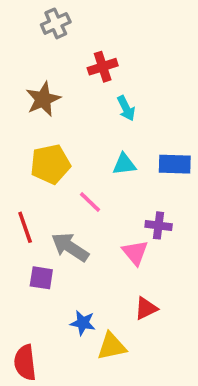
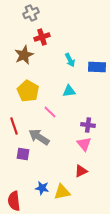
red cross: (103, 67) -> (42, 37), moved
yellow pentagon: (50, 164) -> (28, 91), turned -30
blue rectangle: (175, 164) -> (97, 67), moved
pink triangle: (135, 253) -> (84, 144), moved
blue star: (83, 323) -> (42, 188), moved

